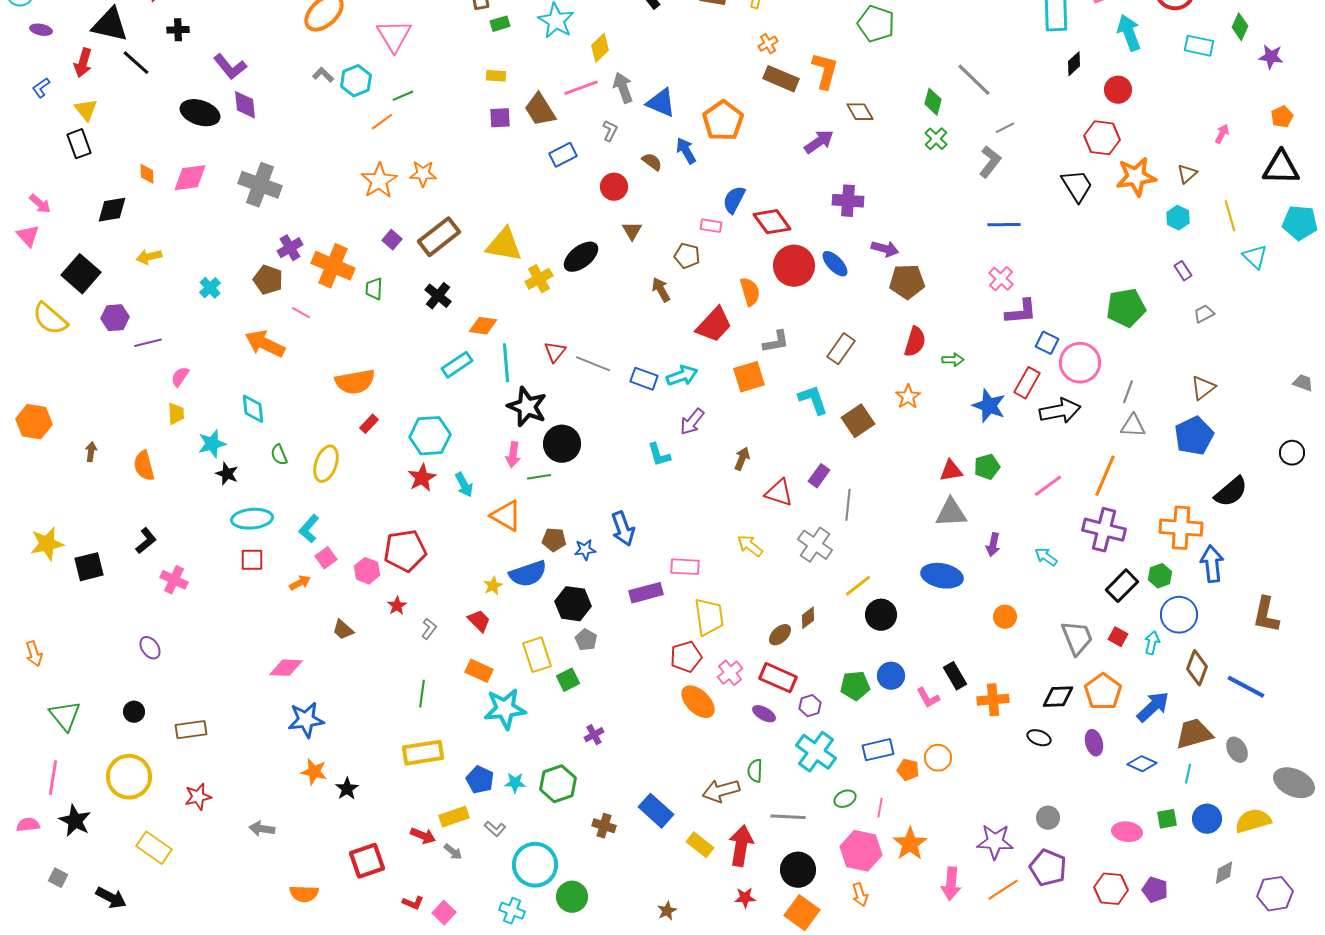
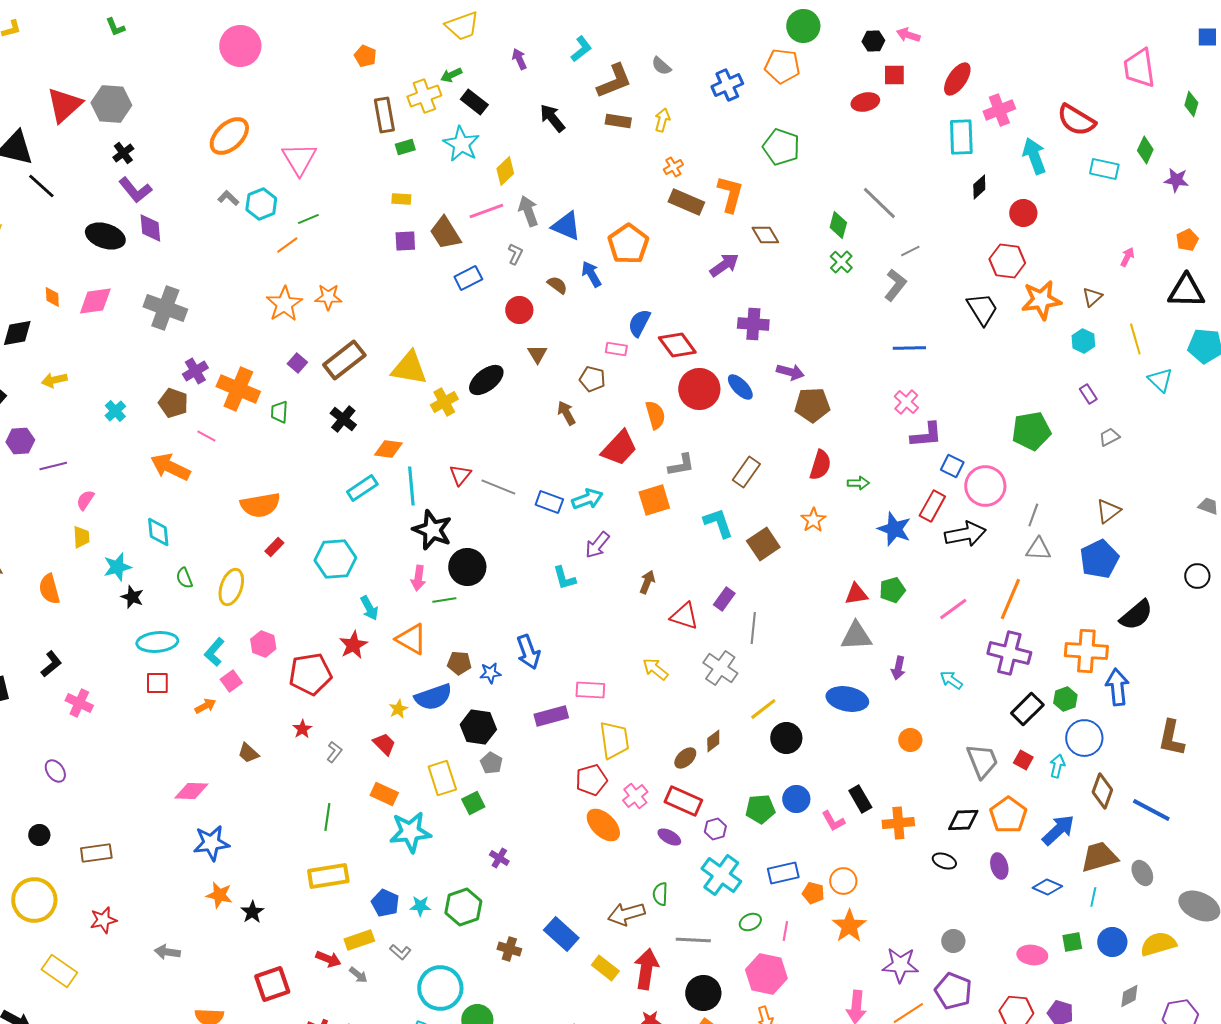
black cross: (178, 30) -> (123, 153), moved, turned -35
red star: (422, 478) -> (353, 645), moved
pink hexagon: (367, 571) -> (263, 644), moved
purple cross: (594, 735) -> (499, 858), turned -30
orange star: (910, 844) -> (849, 926), moved

